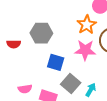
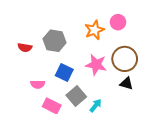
orange star: (87, 25) -> (94, 30), moved
pink semicircle: (25, 89) -> (38, 84), moved

